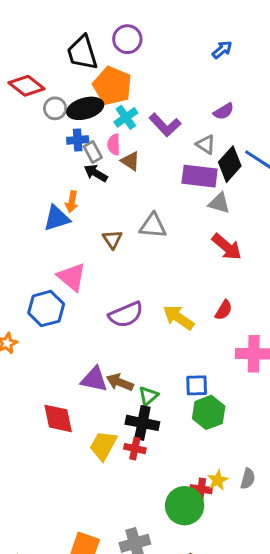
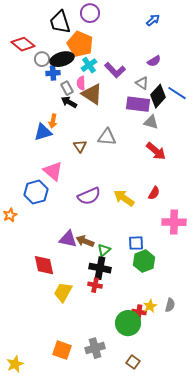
blue cross: (78, 140) -> (53, 73), moved
brown triangle: (130, 161) -> (92, 94), size x1.6
yellow trapezoid: (103, 446) -> (63, 292), moved

